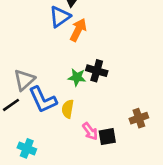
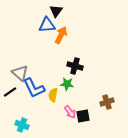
blue triangle: (60, 17) -> (47, 25), turned 30
green star: (77, 77) -> (67, 84), moved
gray triangle: (24, 80) -> (20, 73), turned -36

